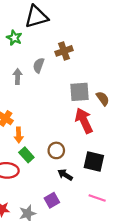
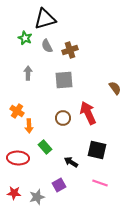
gray semicircle: (39, 65) -> (47, 46), moved, turned -48
gray square: (79, 92) -> (64, 80), moved
brown semicircle: (103, 99) -> (115, 88), moved
brown circle: (56, 150) -> (63, 118), moved
green rectangle: (26, 155) -> (45, 147), moved

